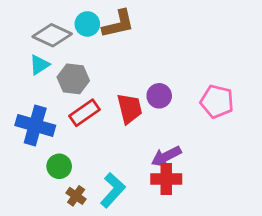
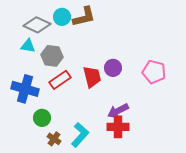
cyan triangle: (39, 65) -> (28, 46), turned 42

